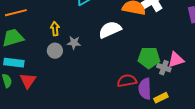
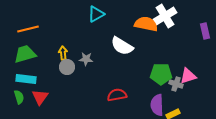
yellow arrow: (55, 29) -> (63, 53), moved
white semicircle: (110, 30) -> (122, 46), turned -125
red semicircle: (127, 81) -> (117, 95), moved

